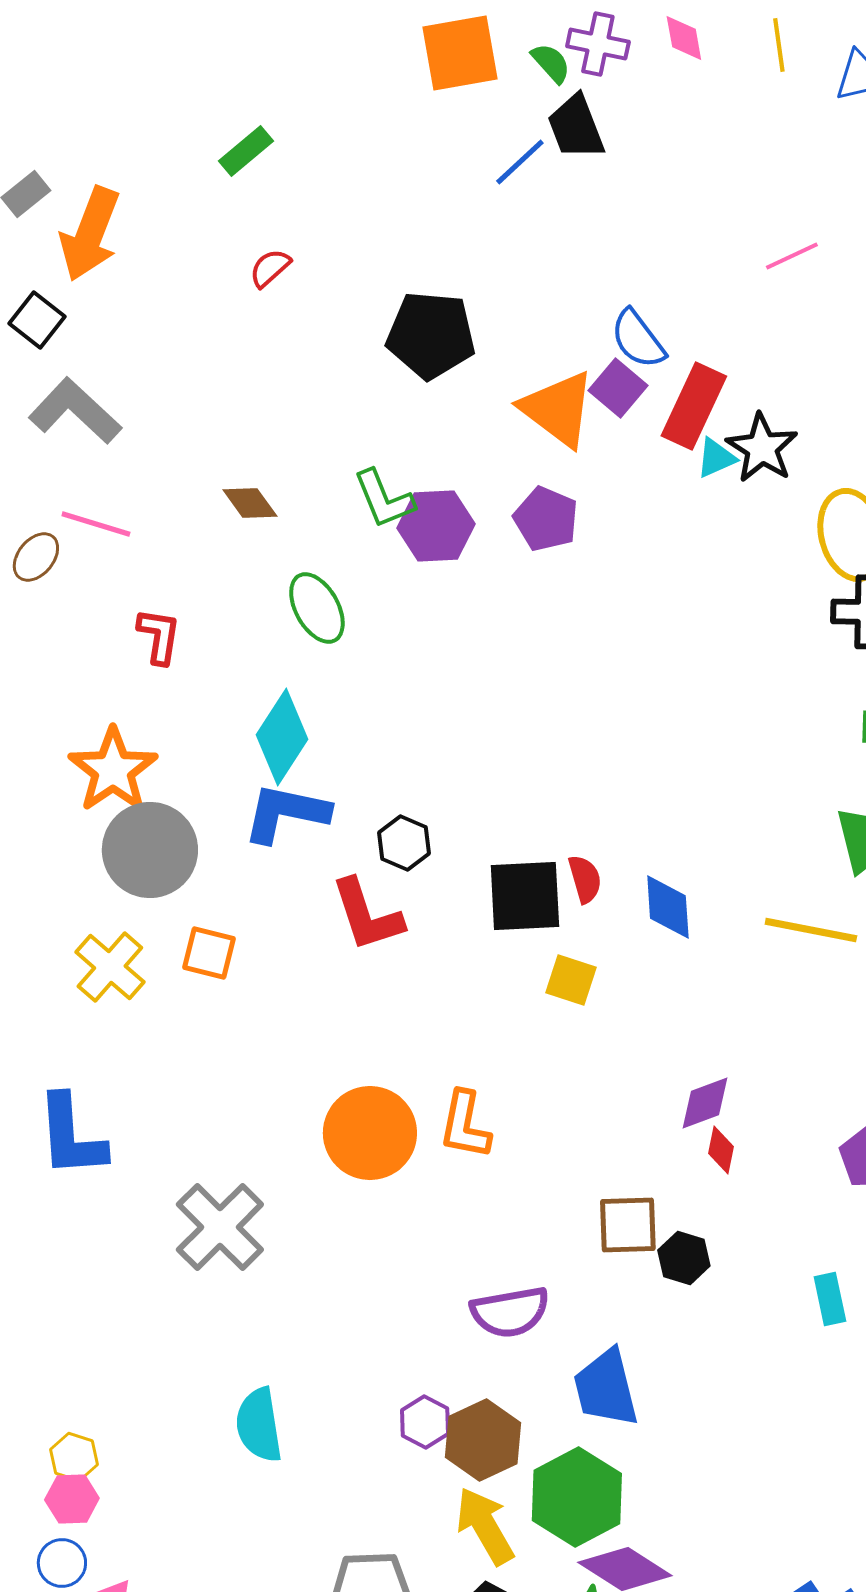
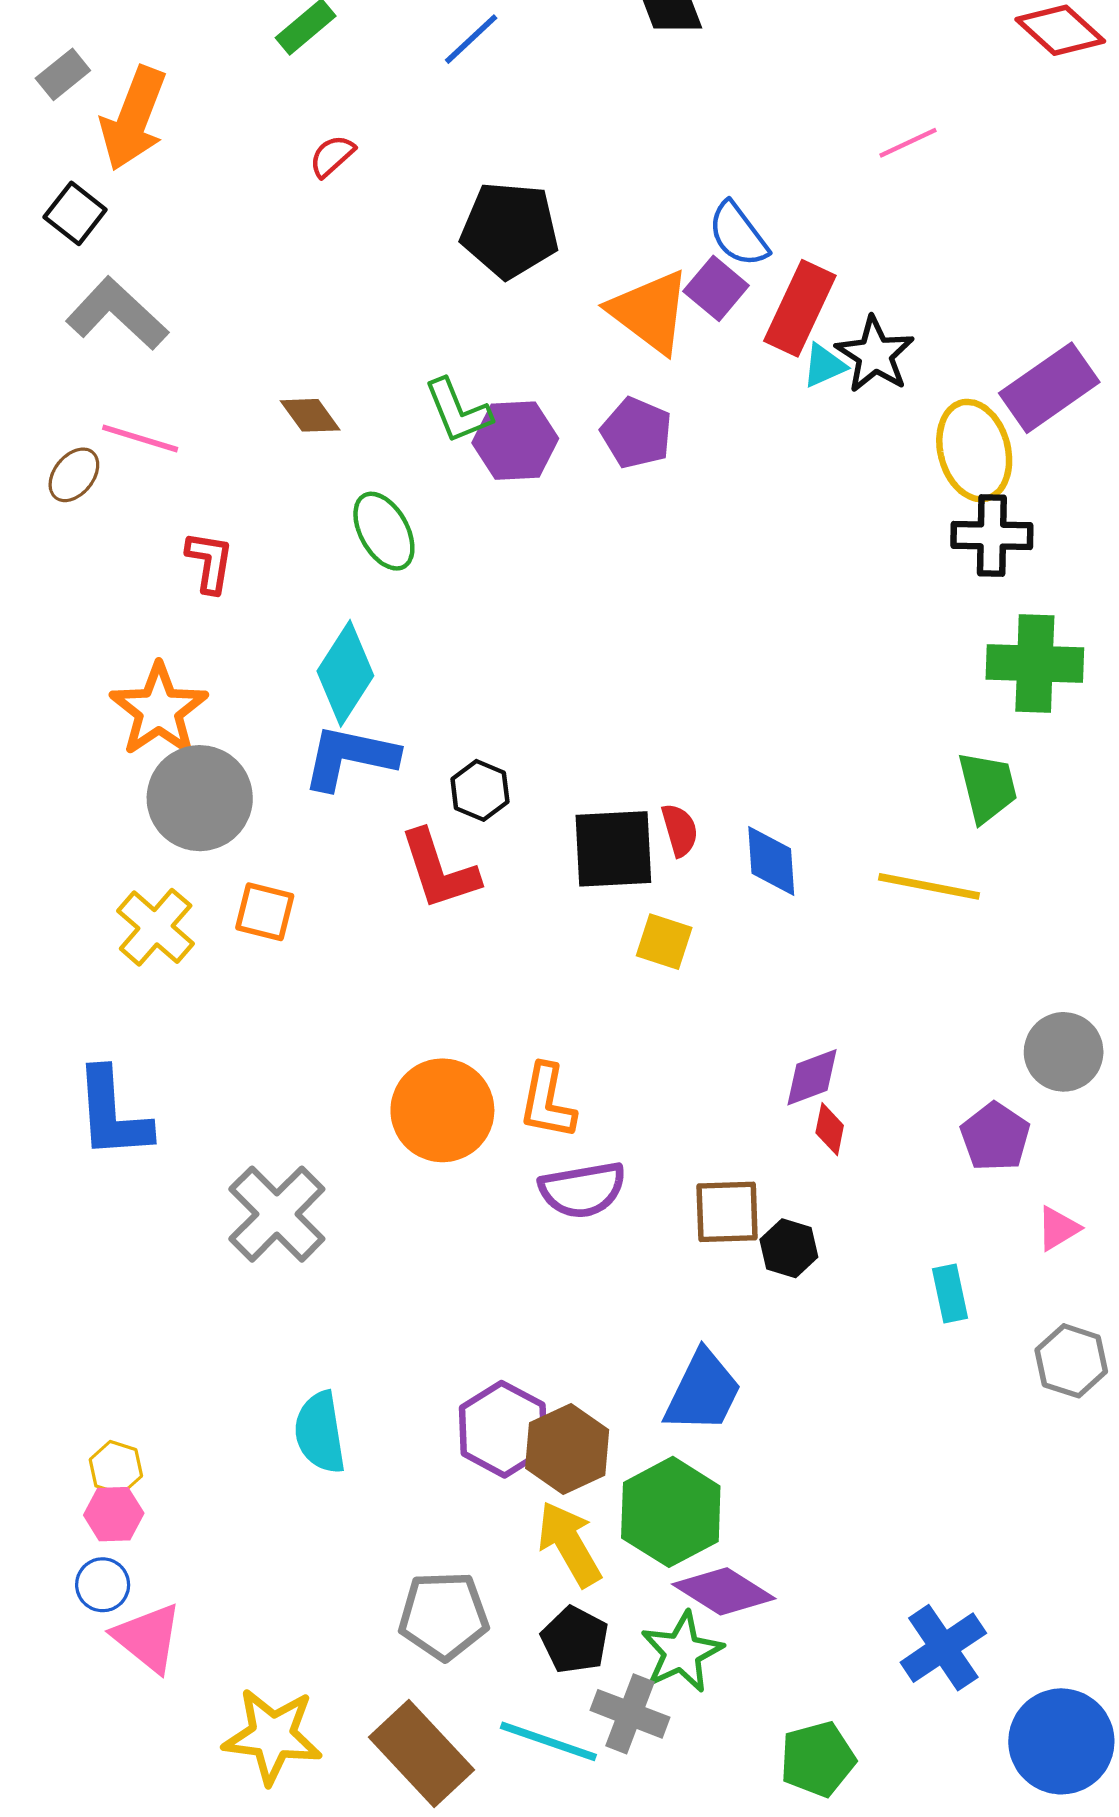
blue line: (520, 162) -> (471, 39), moved
purple semicircle: (510, 1312) -> (583, 1190), moved
blue trapezoid: (606, 1388) -> (703, 1392), turned -140
purple hexagon: (425, 1422) -> (503, 1429), size x1.6

